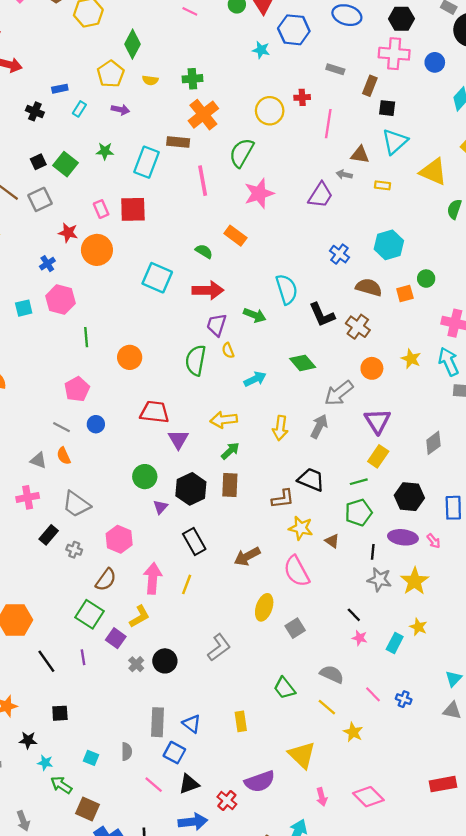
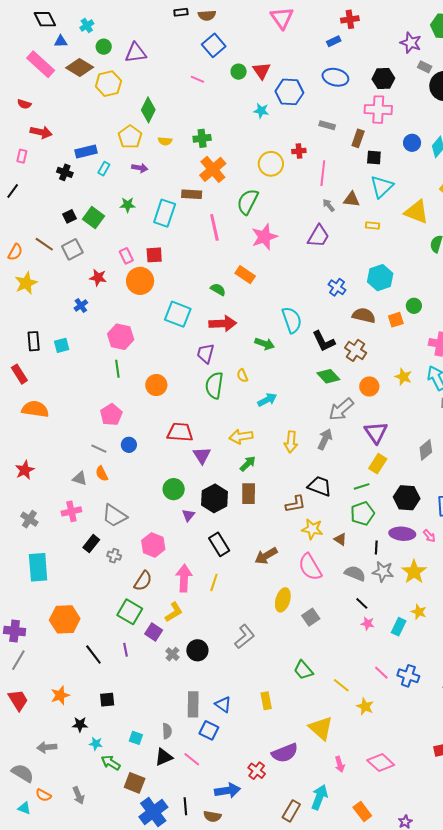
blue circle: (435, 62) -> (412, 143), moved
blue rectangle: (60, 89) -> (86, 152), size x1.5
gray arrow: (344, 175) -> (329, 205), moved, turned 40
red square: (133, 209) -> (154, 255), size x0.7
orange circle: (97, 250) -> (140, 281), moved
pink hexagon: (60, 300) -> (121, 337), moved
purple trapezoid: (217, 325) -> (206, 353), moved
green diamond: (303, 363) -> (328, 376), moved
gray semicircle: (332, 674) -> (355, 573), moved
blue cross: (404, 699) -> (408, 676), size x1.5
black triangle: (189, 784) -> (164, 757), moved

